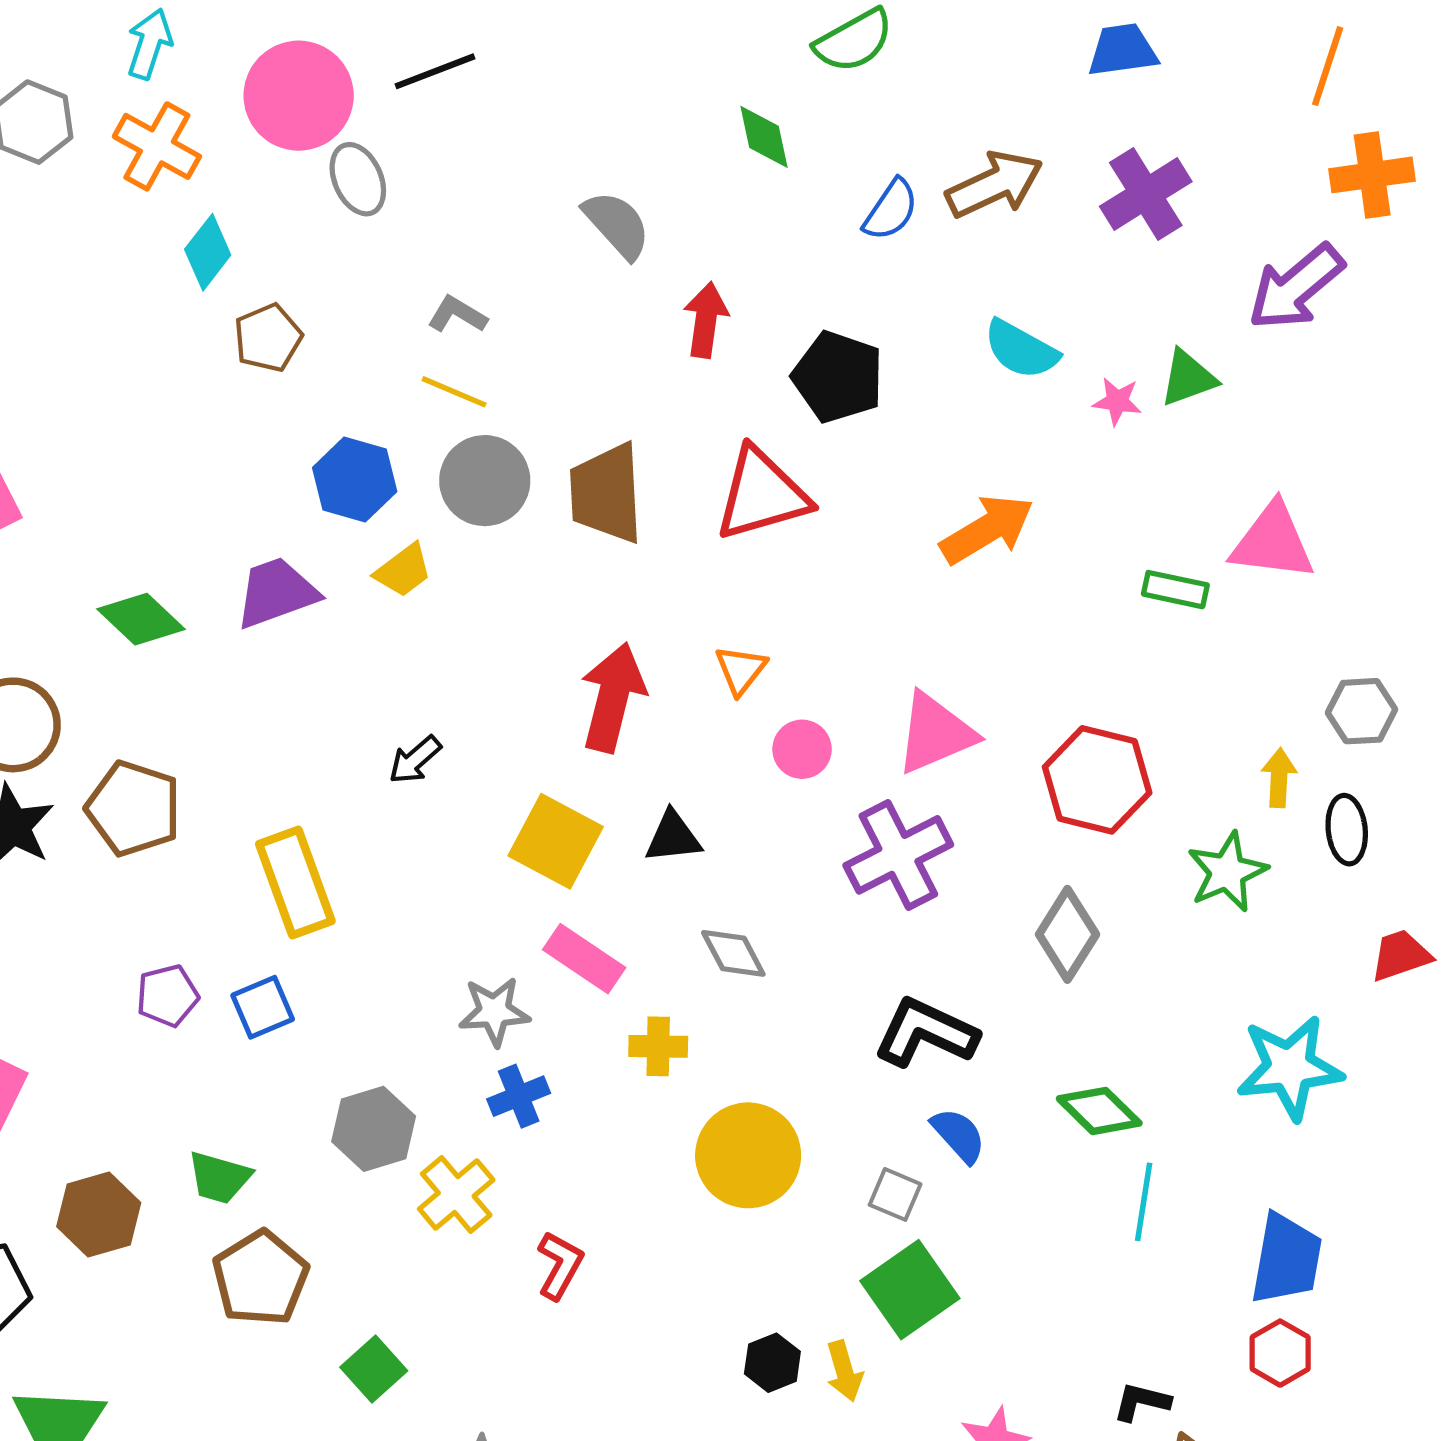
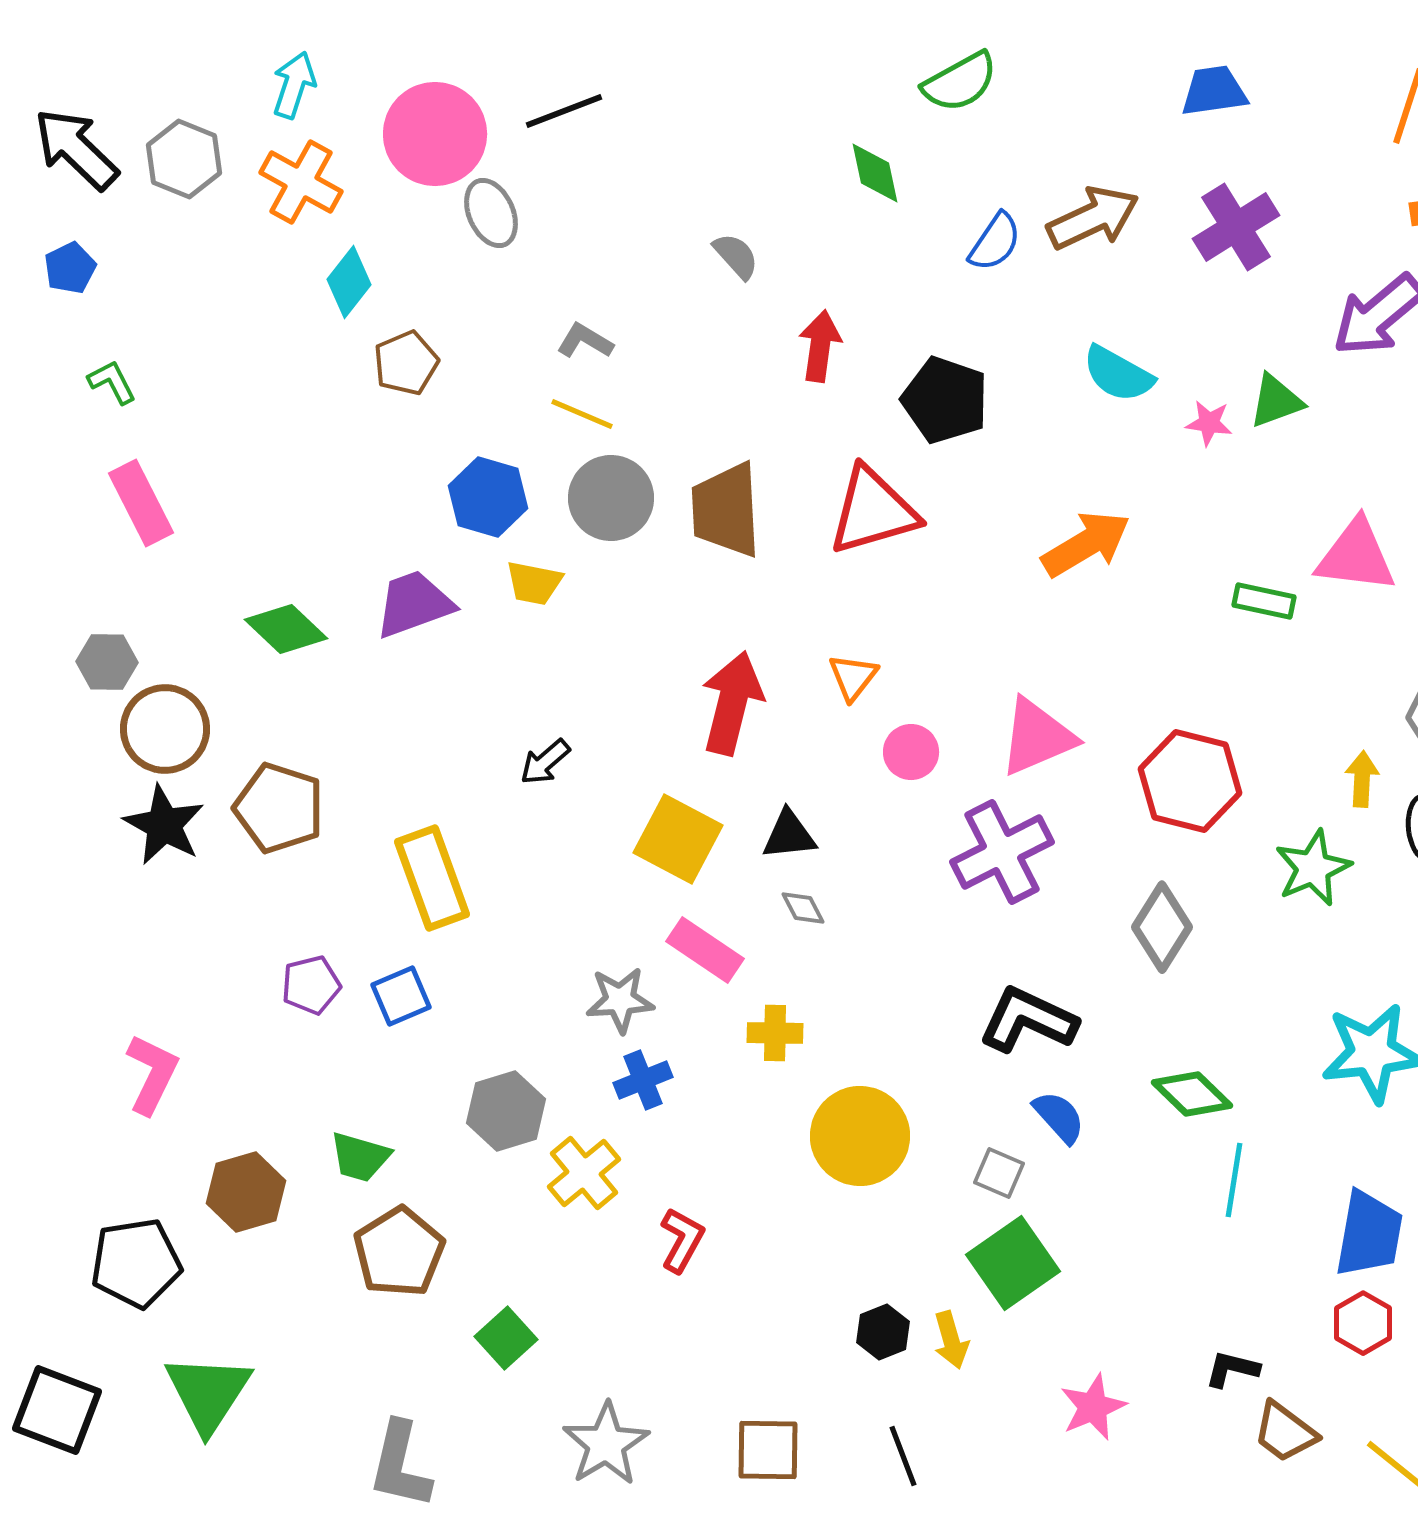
gray semicircle: (617, 225) -> (736, 256), size x0.7
yellow trapezoid: (403, 570) -> (534, 583), turned 48
gray diamond: (733, 953) -> (803, 908), moved, size x0.7

